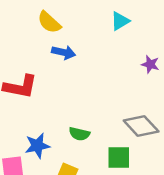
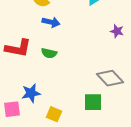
green semicircle: (79, 134) -> (49, 53), moved

